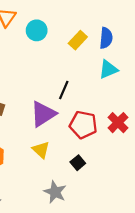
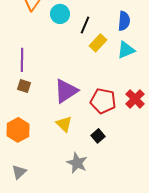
yellow rectangle: (78, 40) -> (98, 43), moved
black line: (64, 90) -> (85, 25), moved

